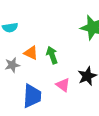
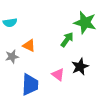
green arrow: (52, 55) -> (67, 40), moved, turned 56

